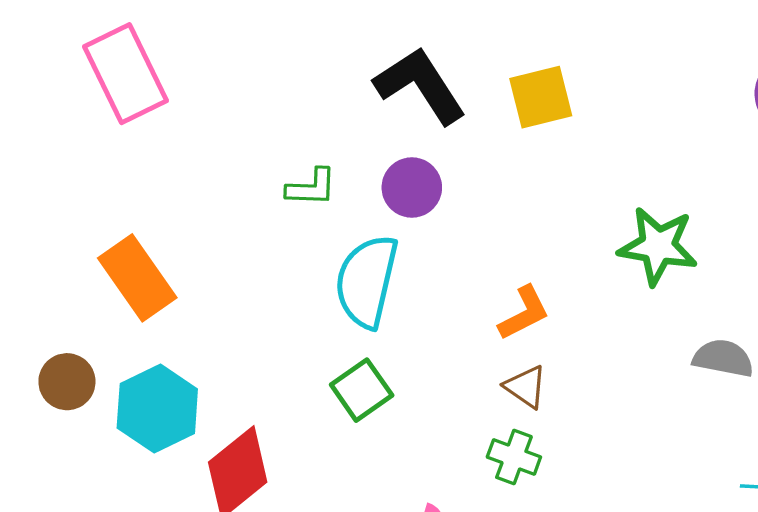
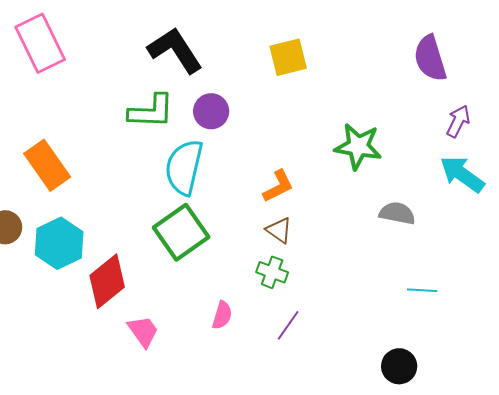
black L-shape: (420, 85) -> (175, 50), moved
green L-shape: (311, 187) -> (151, 111), size x1.5
green square: (362, 390) -> (181, 232), size x1.5

